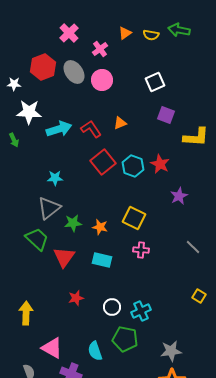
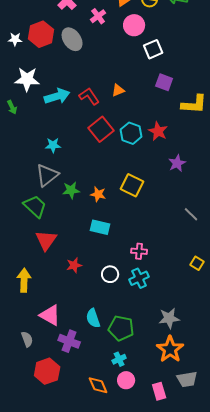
pink circle: (102, 80) -> (134, 25), moved
white star: (14, 84) -> (15, 39), moved
pink cross: (141, 250) -> (139, 251), moved
red triangle: (64, 257) -> (46, 240), moved
green pentagon: (125, 339) -> (121, 328), moved

